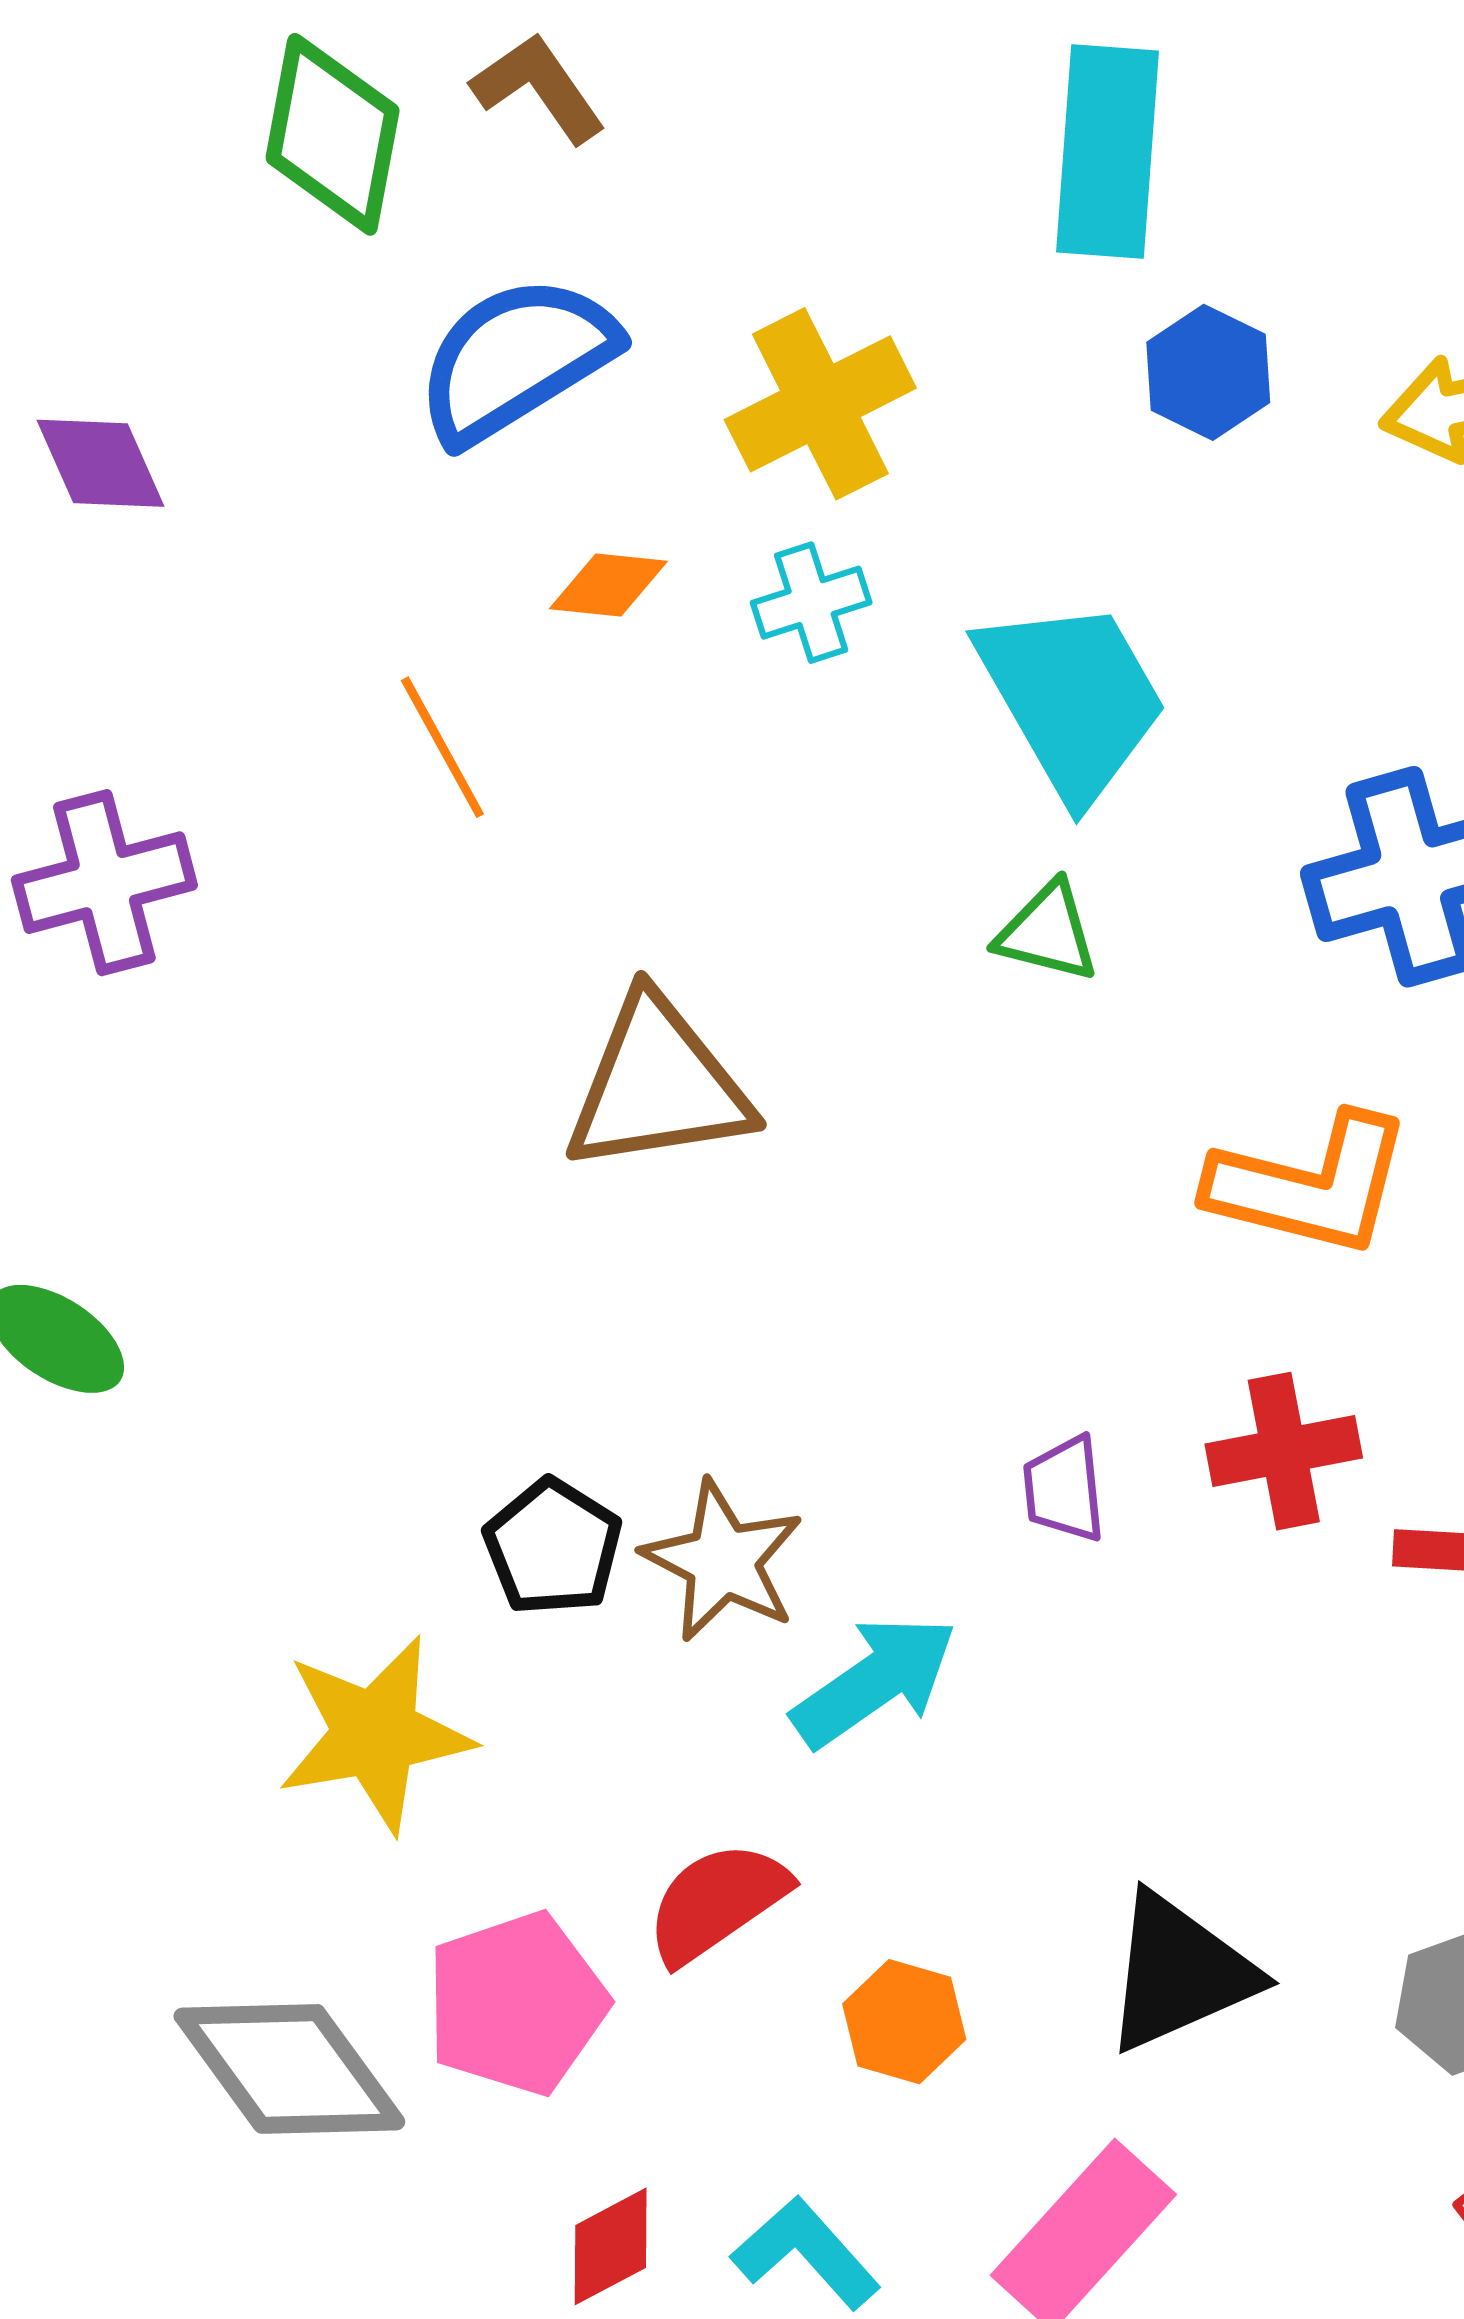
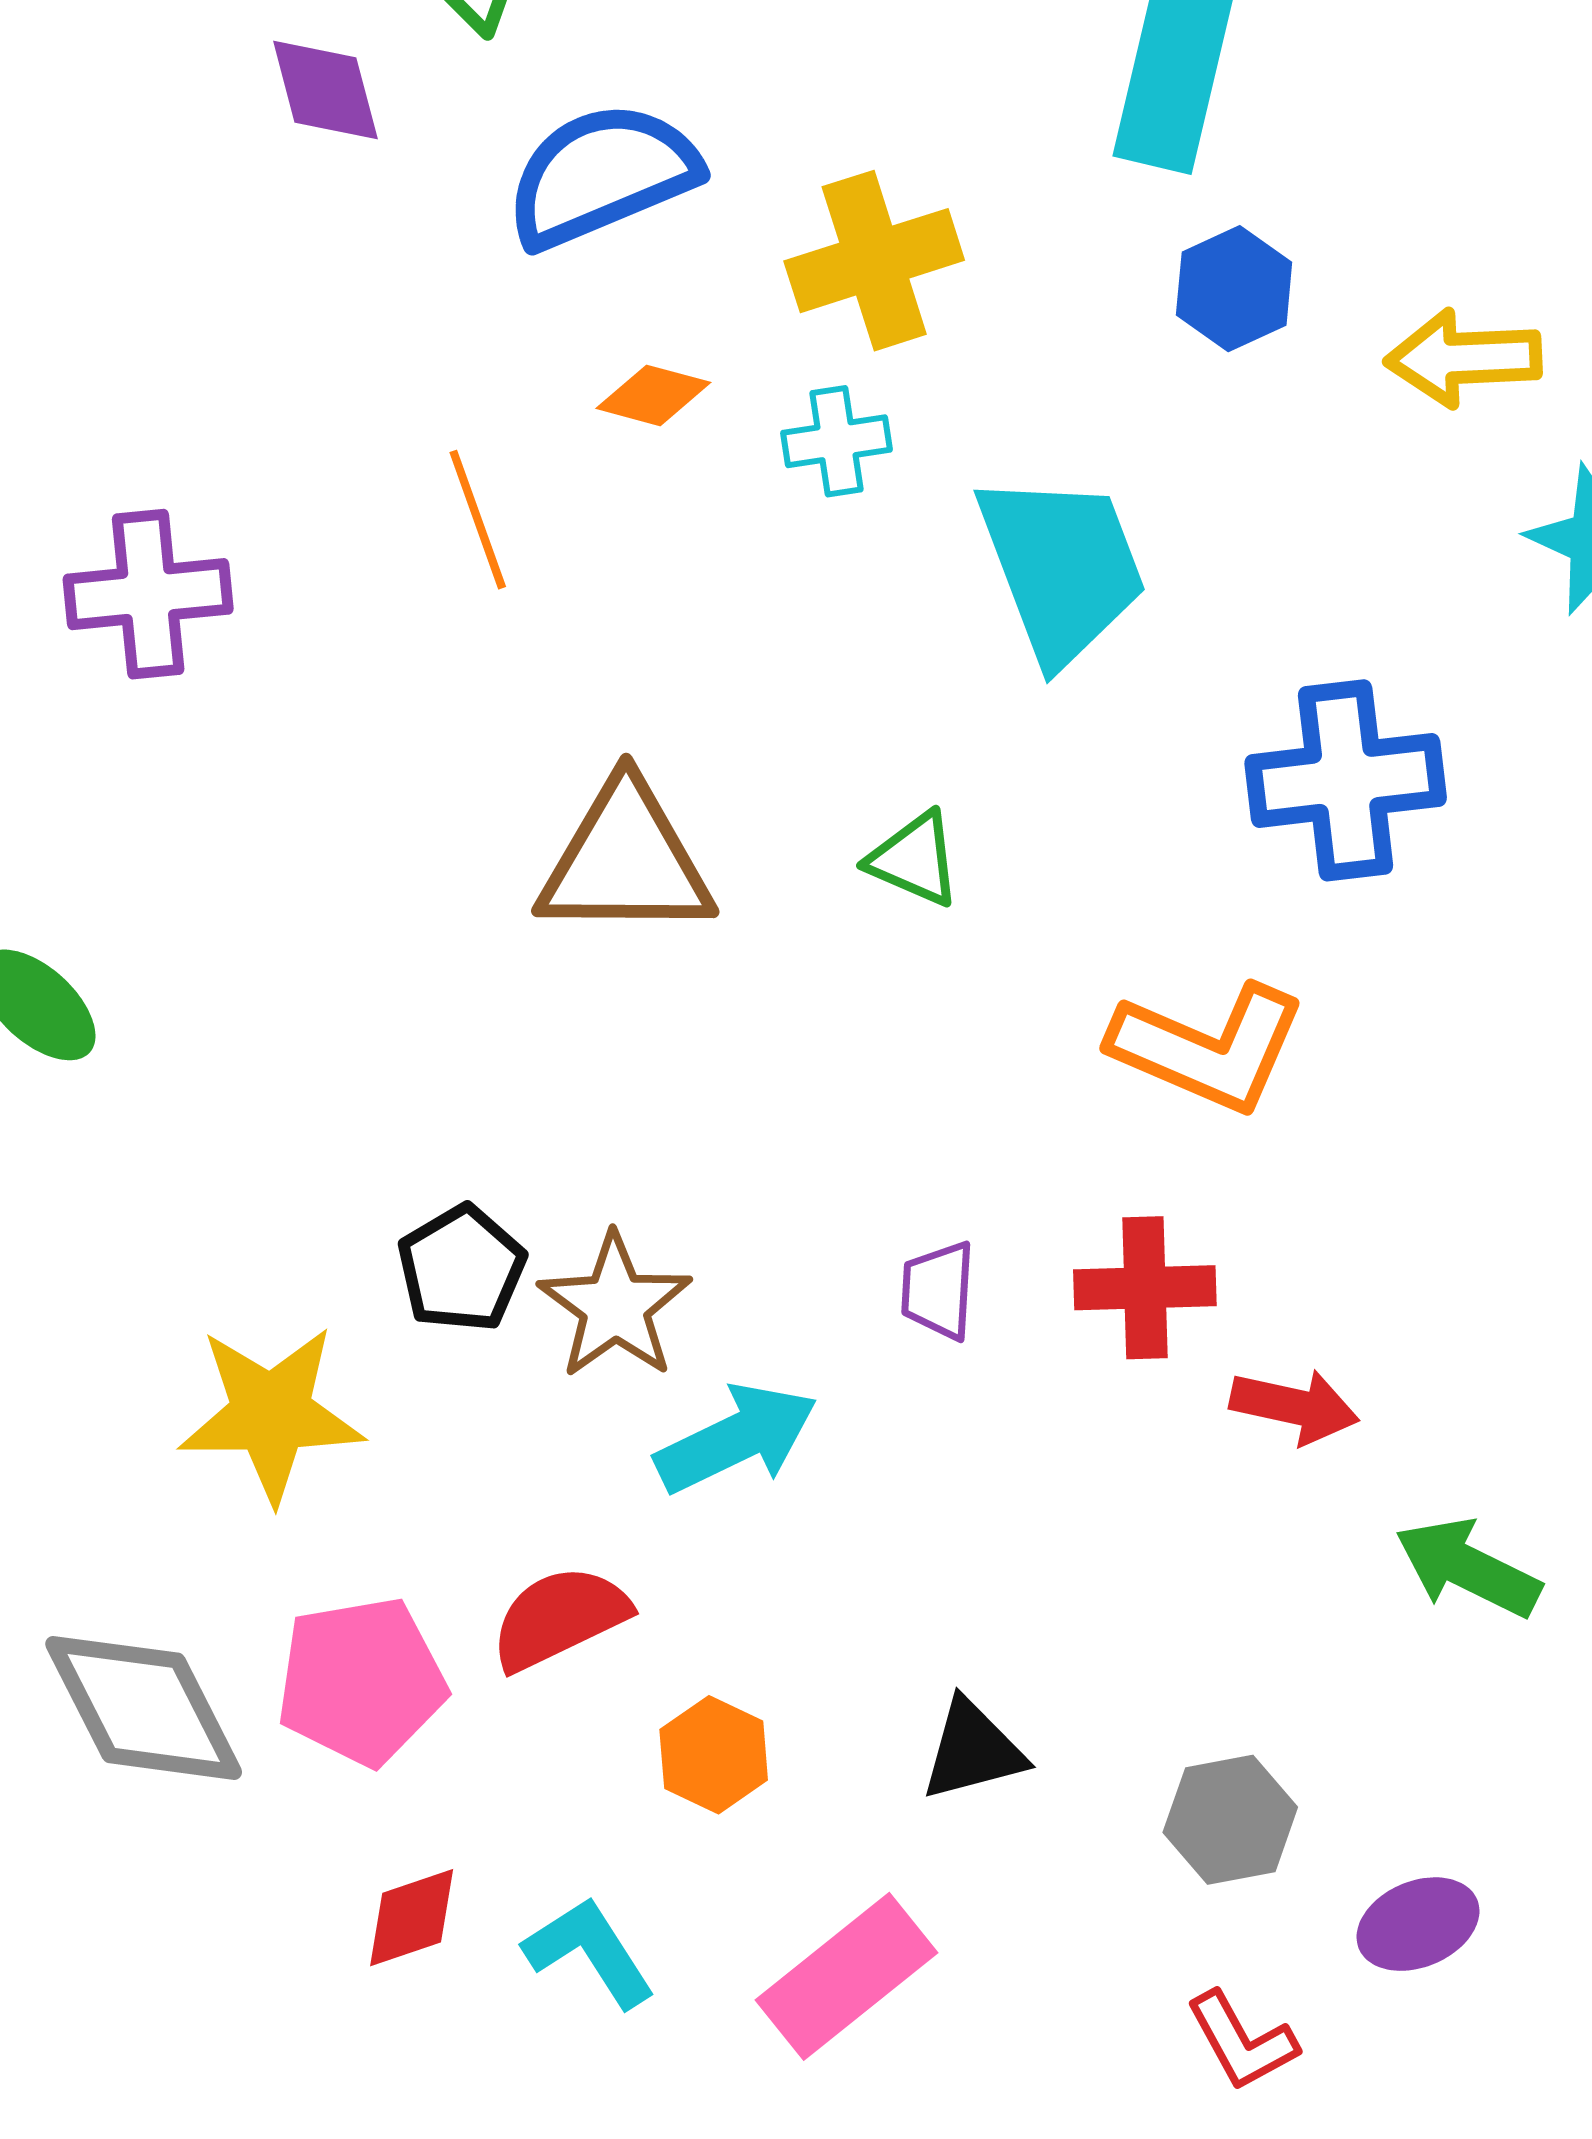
purple diamond: (101, 463) -> (325, 90), moved
green triangle: (1048, 932) -> (914, 859), moved
black triangle: (1179, 1973) -> (973, 1750), size x0.7

